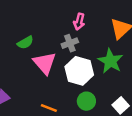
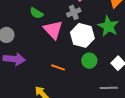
green semicircle: (25, 43) -> (36, 13), turned 64

